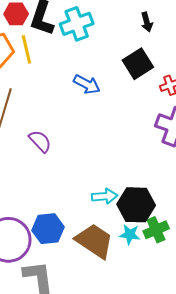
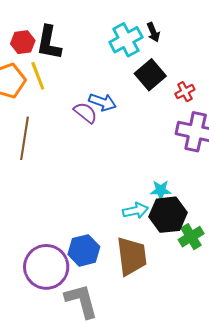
cyan cross: (77, 24) -> (126, 40), moved
purple semicircle: (40, 141) -> (85, 113), moved
cyan star: (130, 235) -> (161, 190), moved
brown trapezoid: (94, 241) -> (132, 256), turned 57

